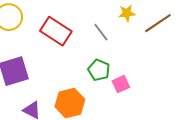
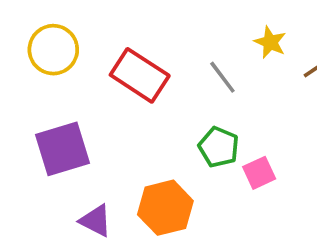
yellow star: (127, 13) -> (270, 42), turned 30

